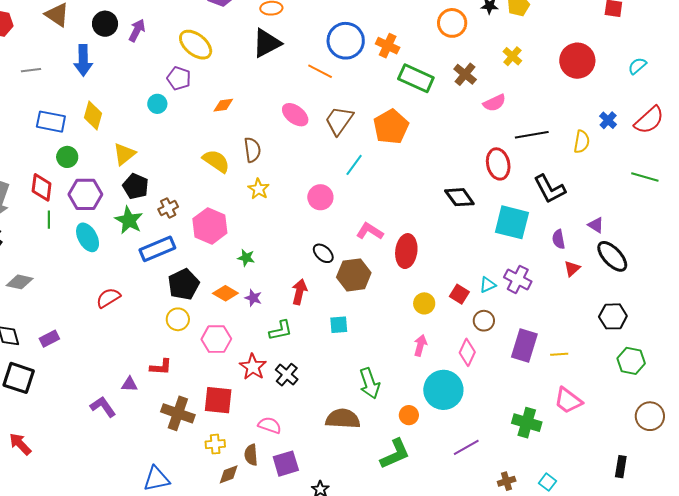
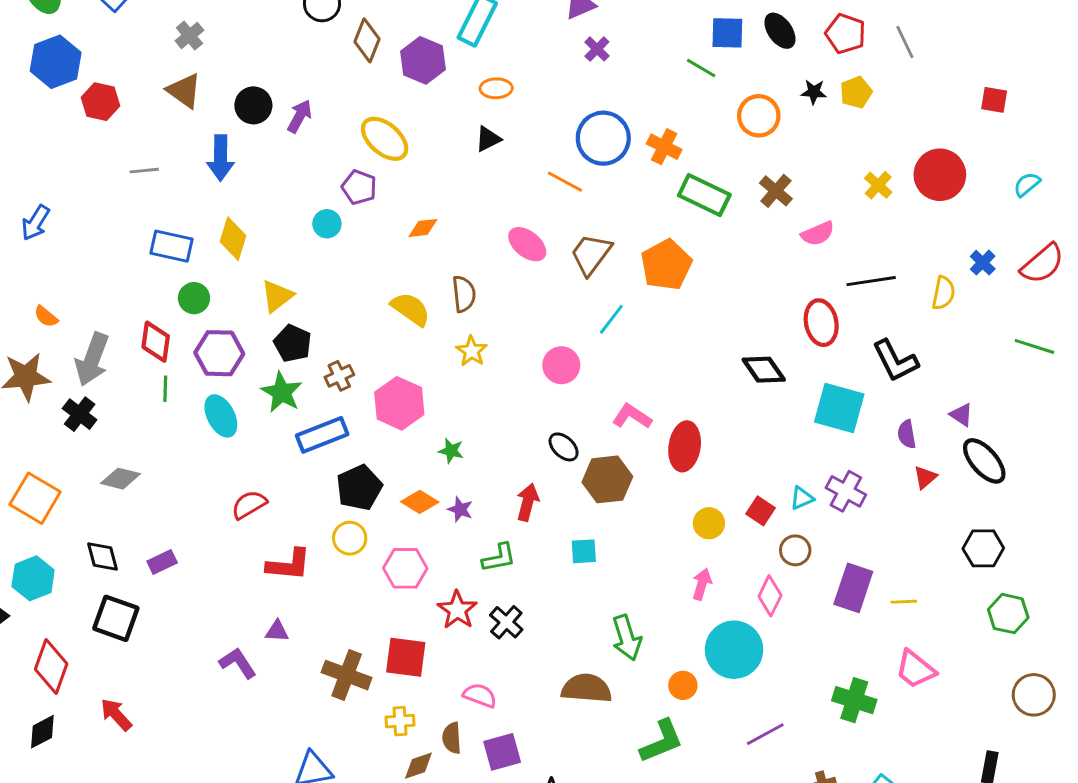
black triangle: (267, 43) -> (488, 139), size x0.6
yellow cross: (512, 56) -> (878, 185), moved
red L-shape: (161, 367) -> (289, 565), moved, size x1.4

